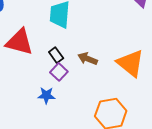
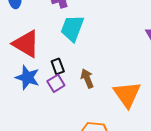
brown arrow: (88, 59) -> (87, 78), turned 30
blue star: (46, 95) -> (27, 77), moved, size x1.4

